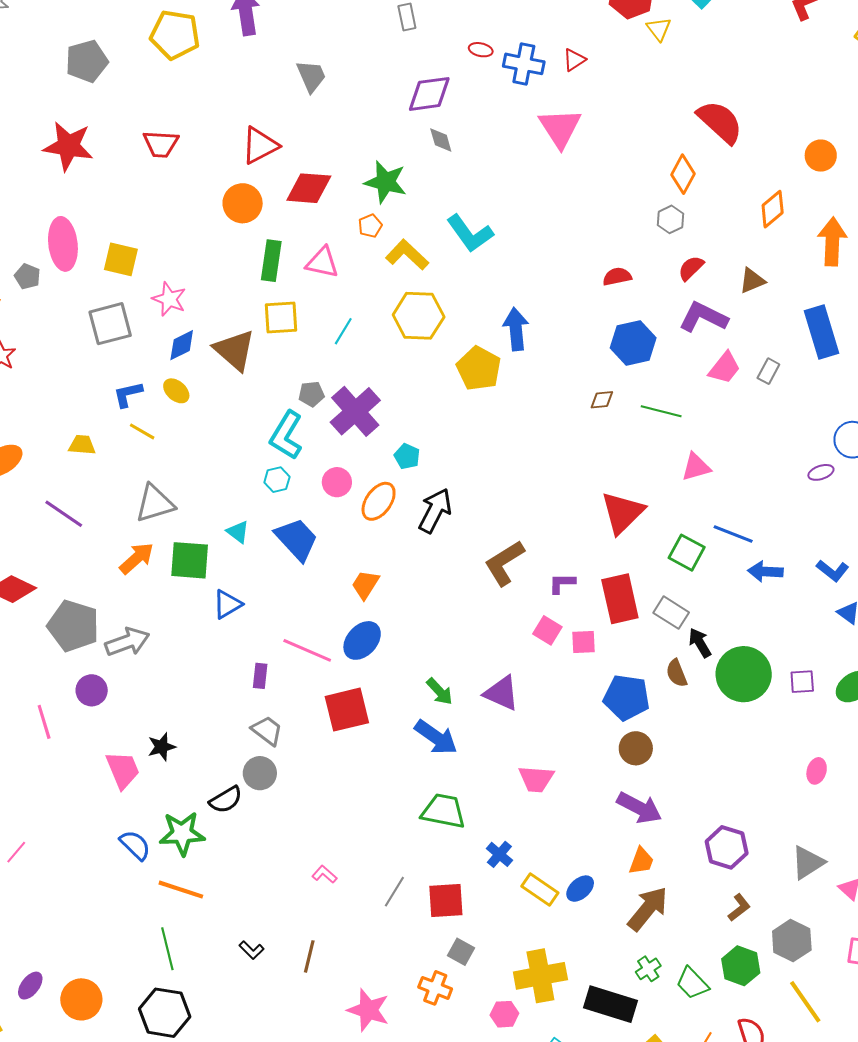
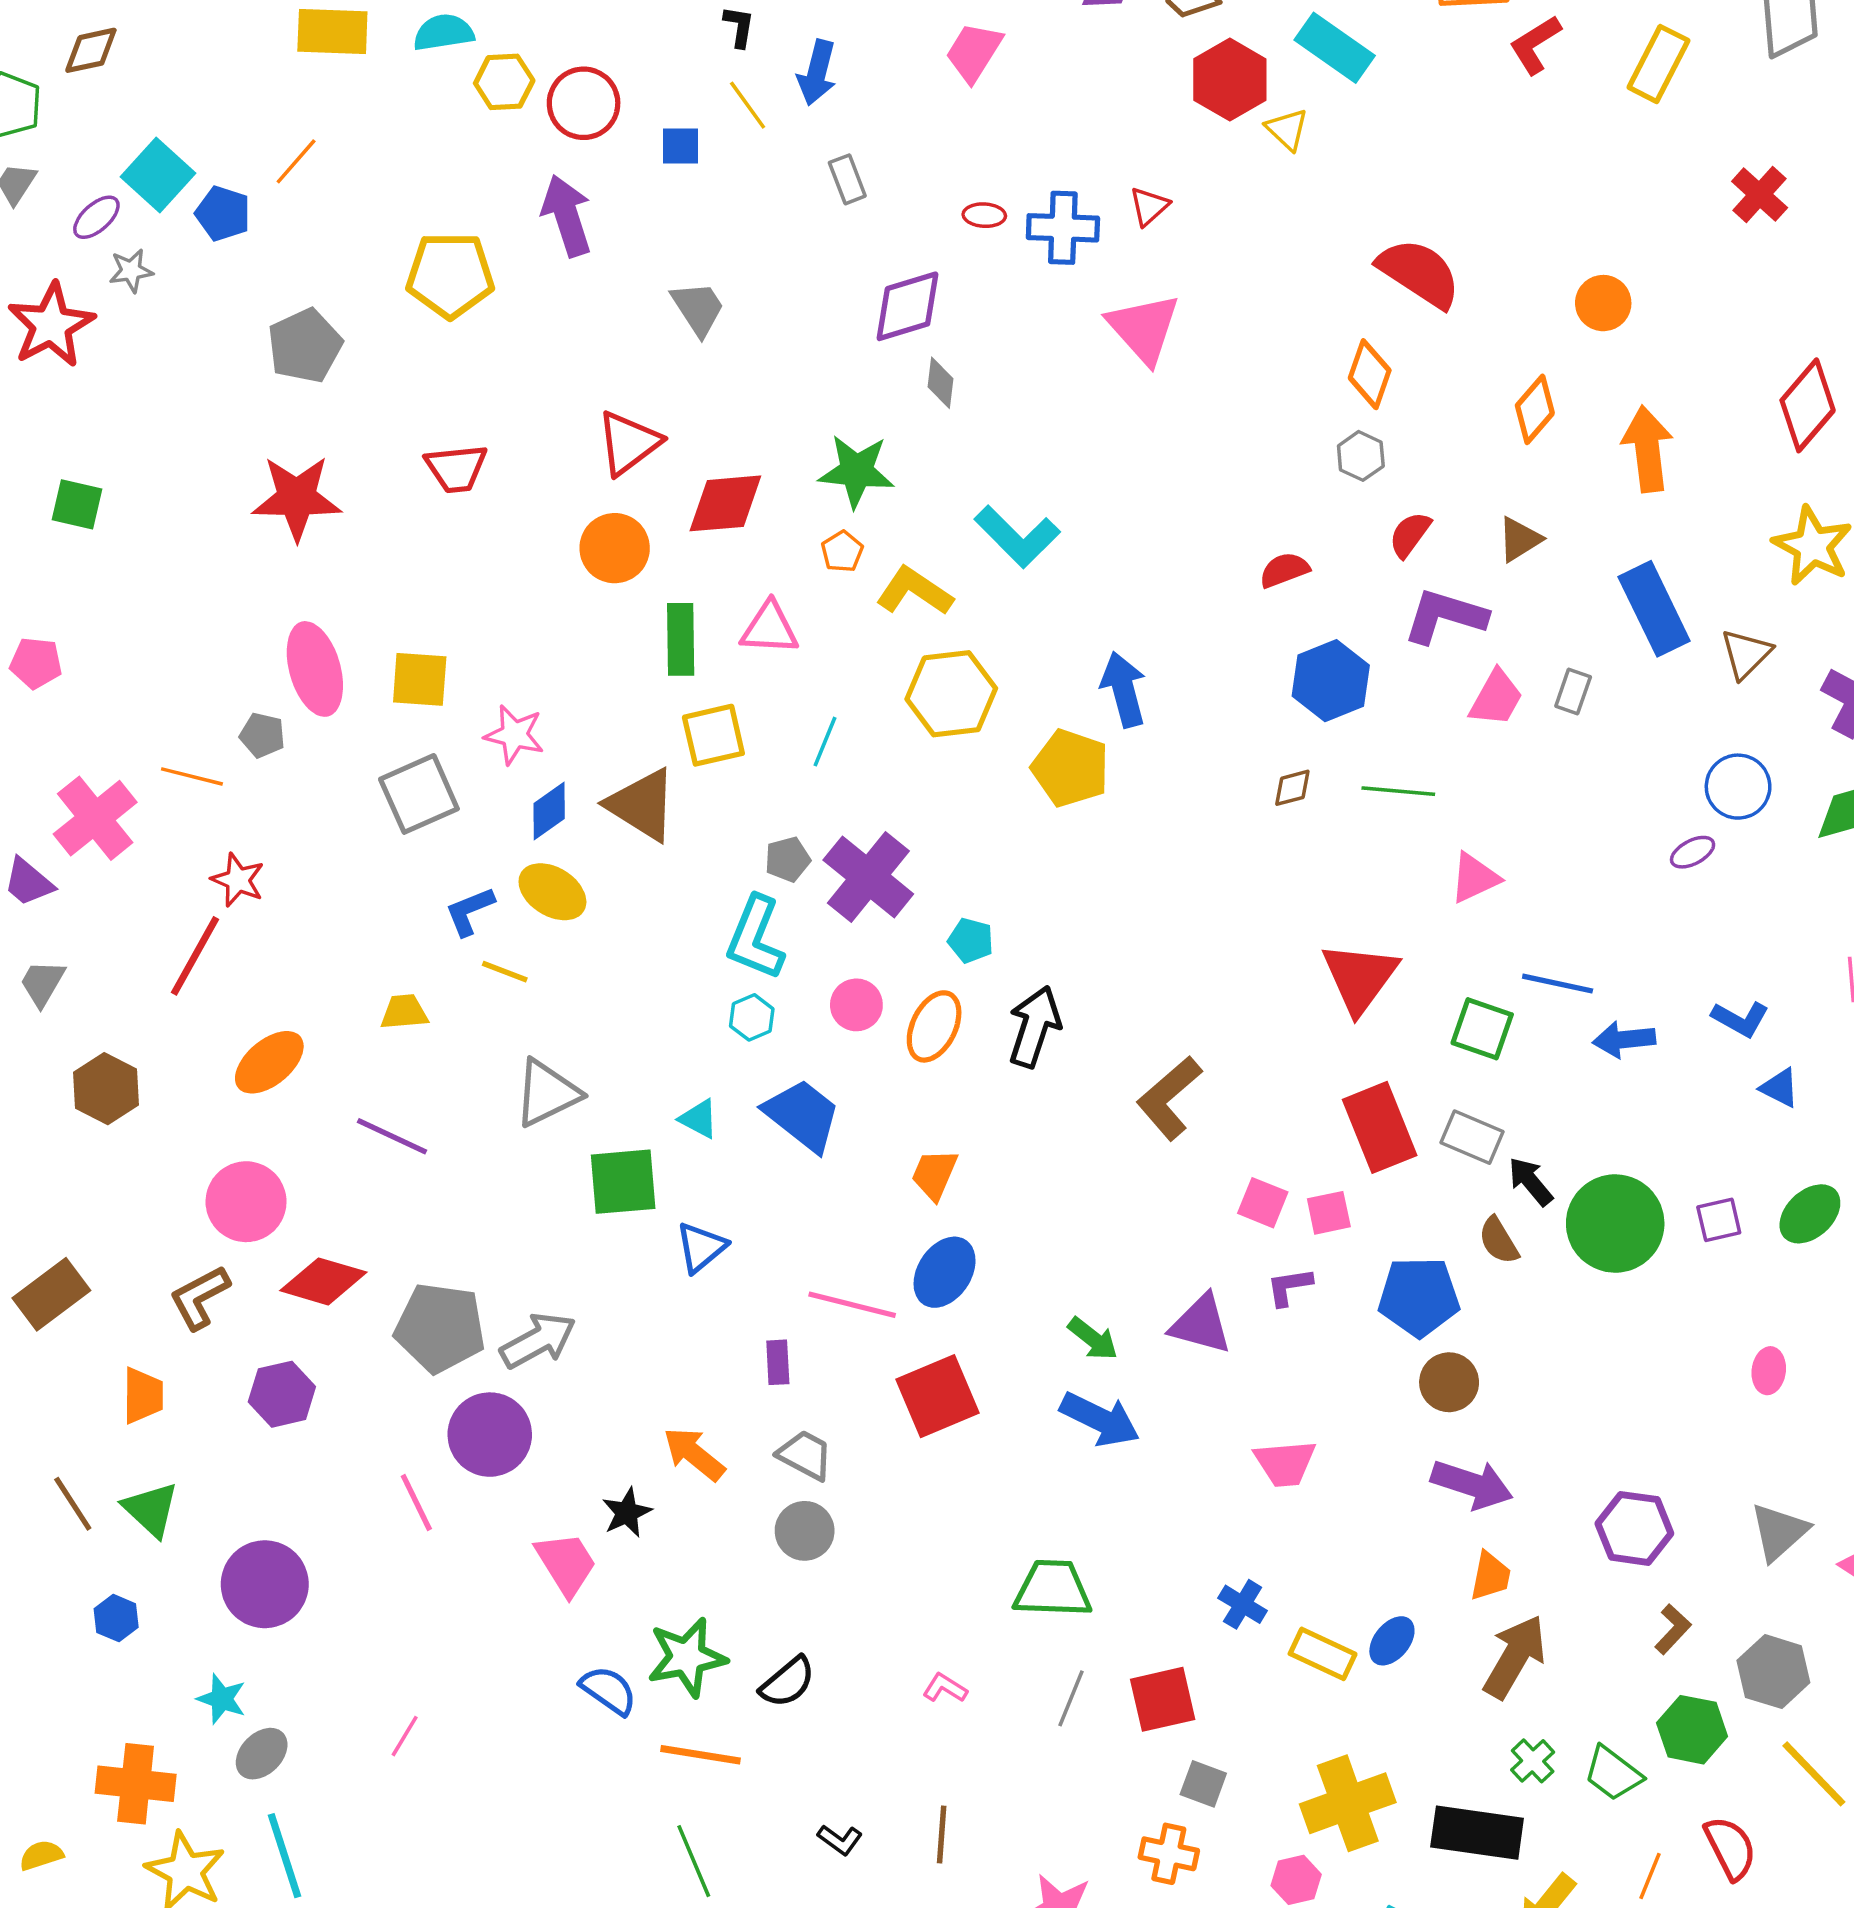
gray diamond: (441, 140) -> (941, 383), turned 32
yellow ellipse: (176, 391) -> (552, 892), size x1.4
orange arrow: (137, 558) -> (694, 1454), moved, turned -90
purple L-shape: (562, 583) -> (1289, 1287), moved
purple circle: (92, 690) -> (490, 1435), size x1.5
black semicircle: (226, 800) -> (788, 1682), moved
green trapezoid: (444, 811) -> (1053, 1589), moved

